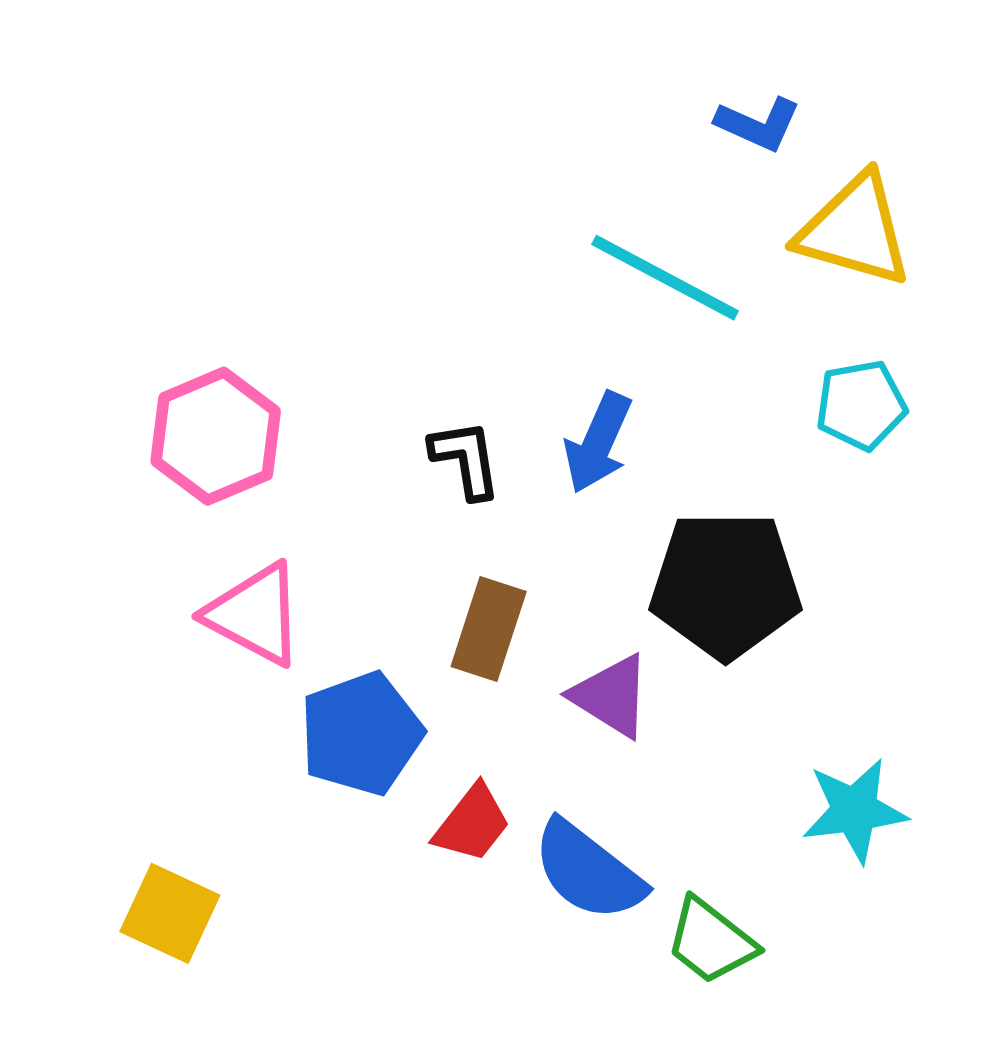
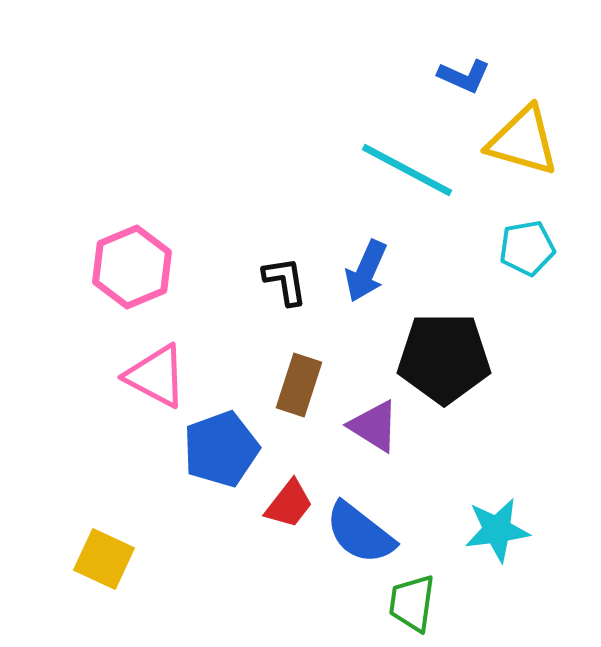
cyan star: (855, 810) -> (497, 530), moved
green trapezoid: (711, 941) -> (412, 603), moved, turned 60

